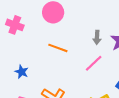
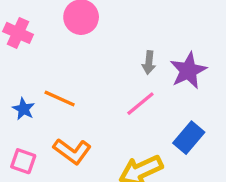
orange line: (58, 48) -> (60, 99), moved

